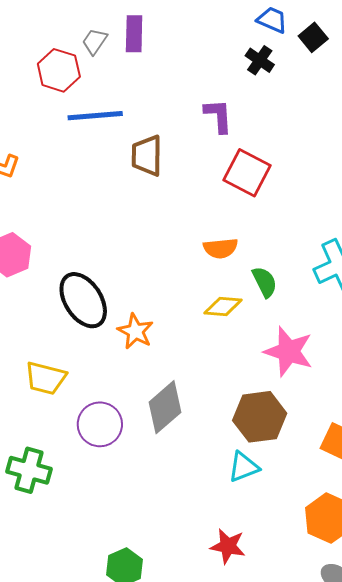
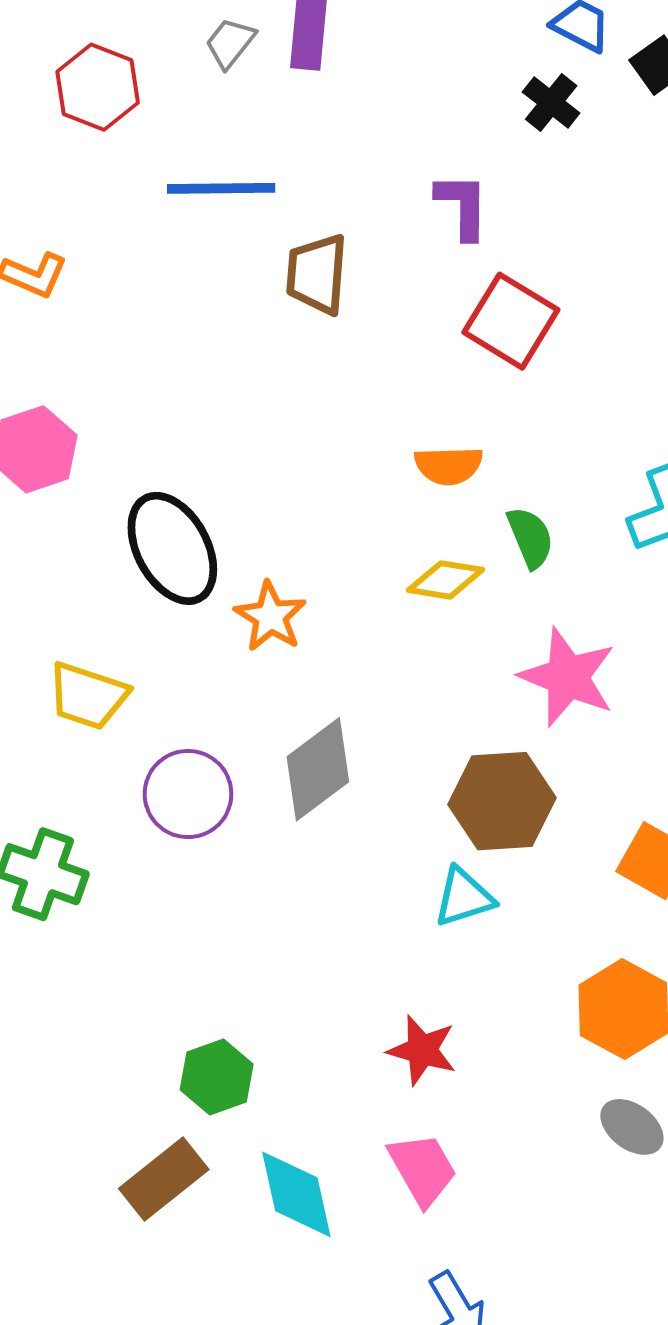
red hexagon: (59, 70) -> (98, 87), moved

